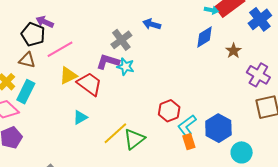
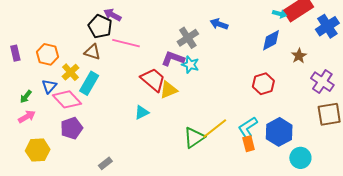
pink line: (60, 49) -> (126, 43), turned 40
yellow triangle: (68, 75) -> (169, 90), moved
red hexagon: (169, 111) -> (263, 84), moved
yellow line: (115, 133) -> (215, 128), moved

